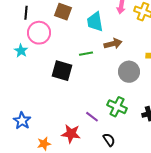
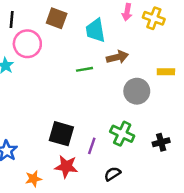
black square: (62, 71) -> (61, 134), moved
purple line: (92, 117) -> (92, 146), turned 72
black semicircle: (109, 140) -> (112, 174), turned -88

